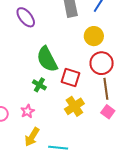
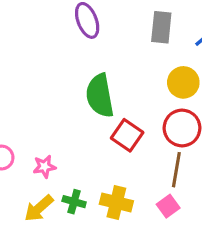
green cross: (39, 85) -> (74, 202), moved, turned -32
yellow cross: (74, 106) -> (116, 202), moved, turned 30

